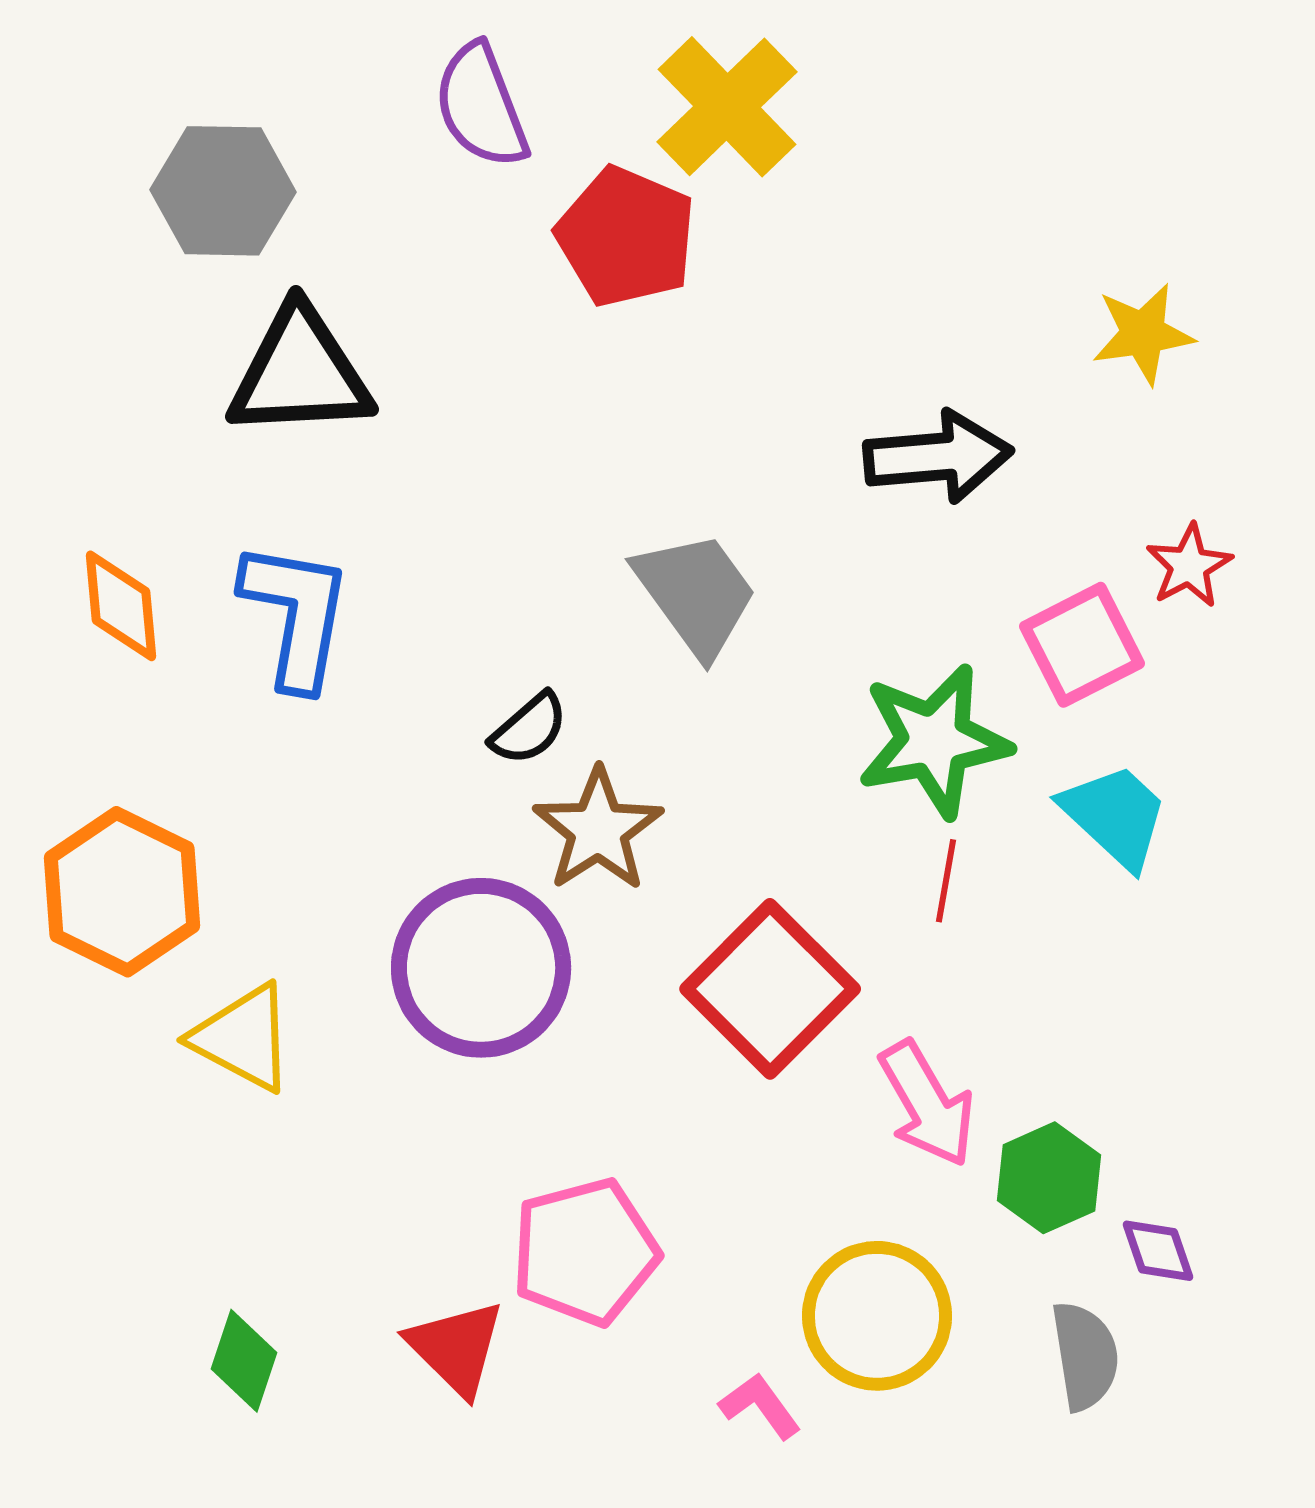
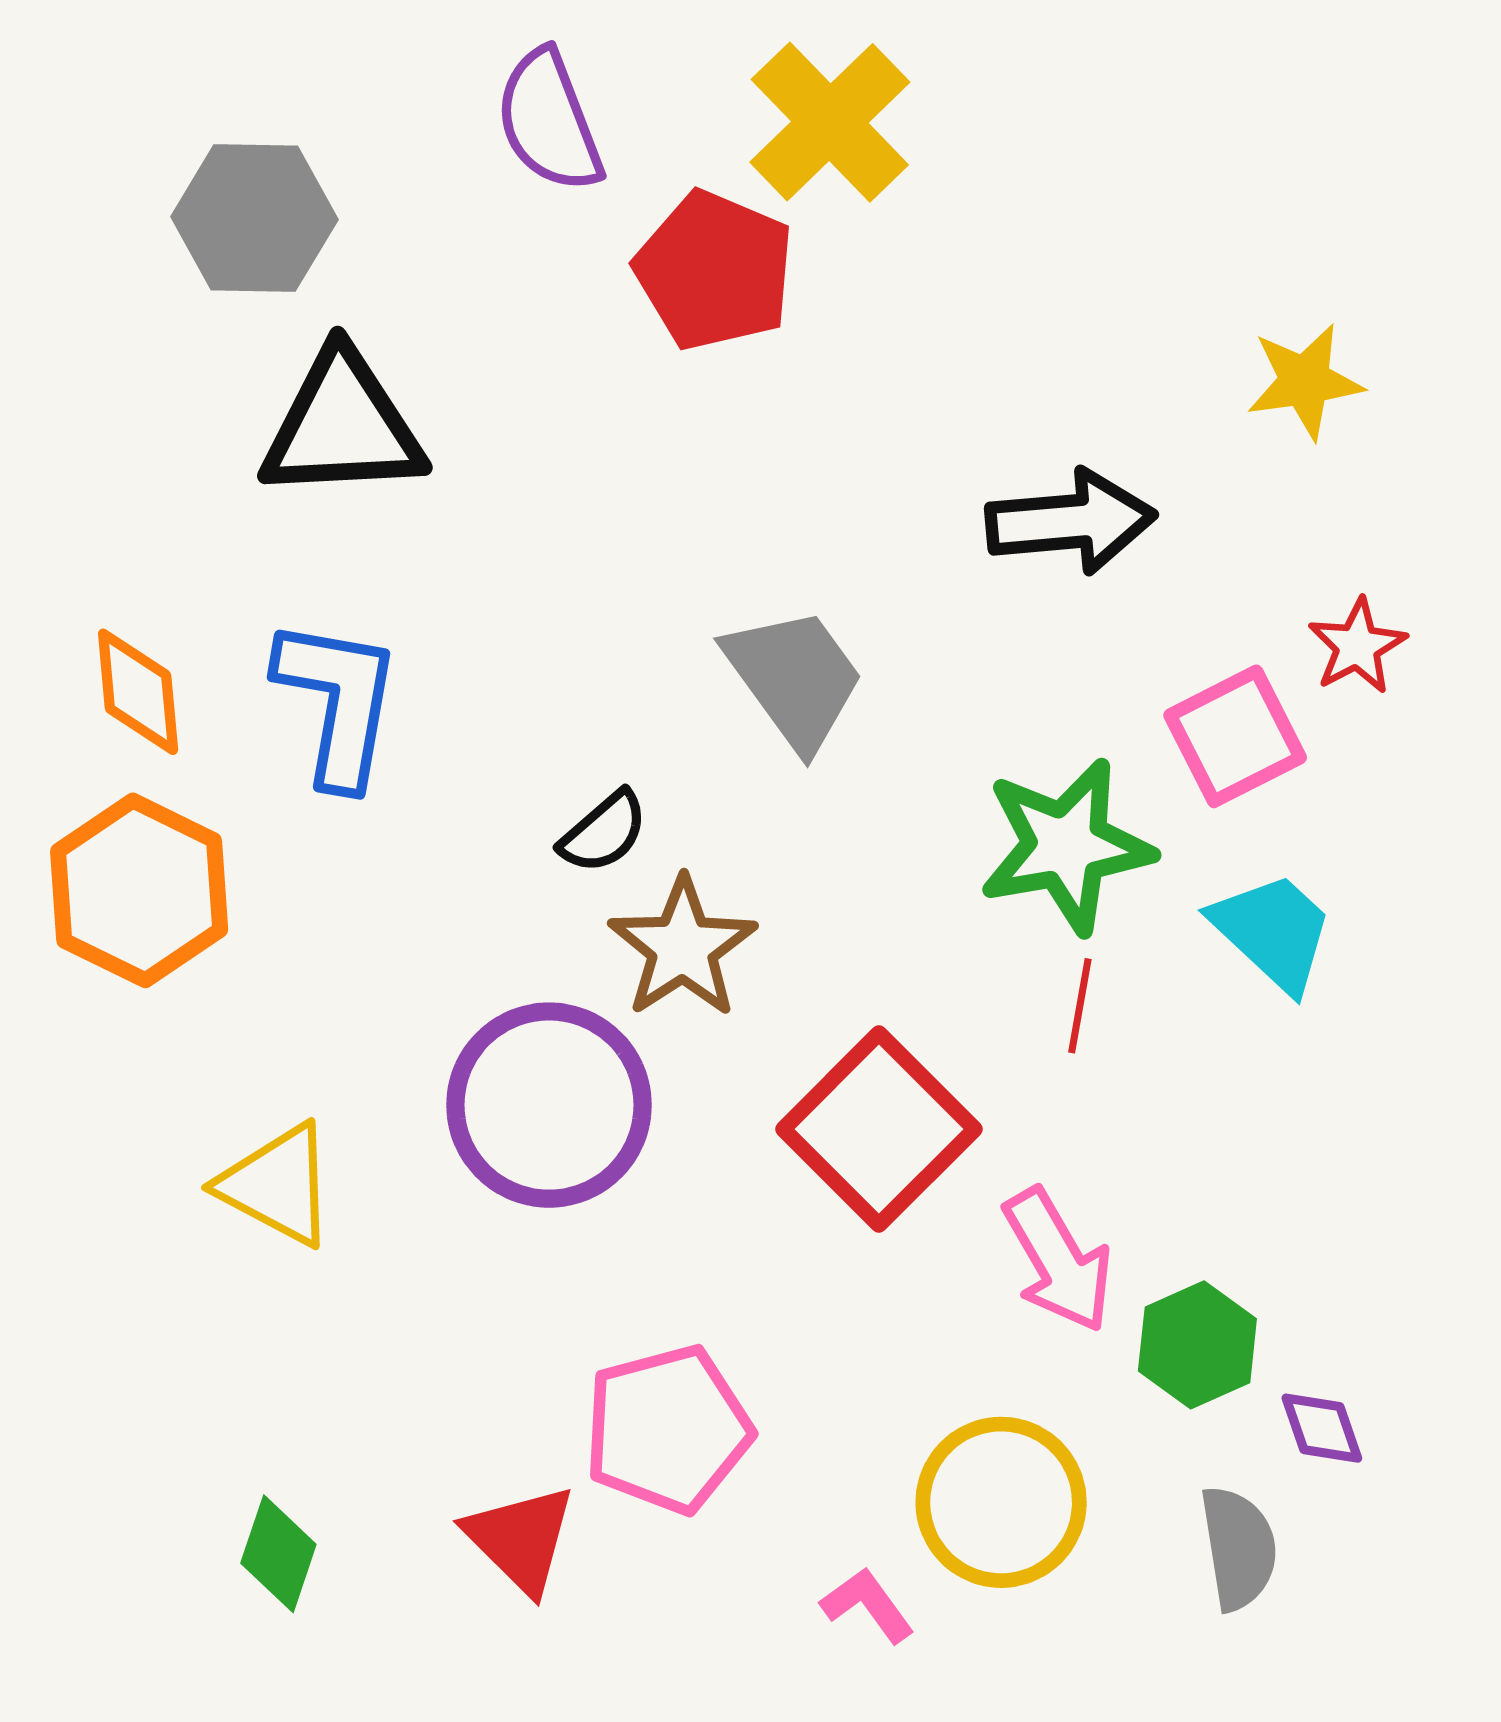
orange hexagon: (122, 892) -> (139, 890), moved

